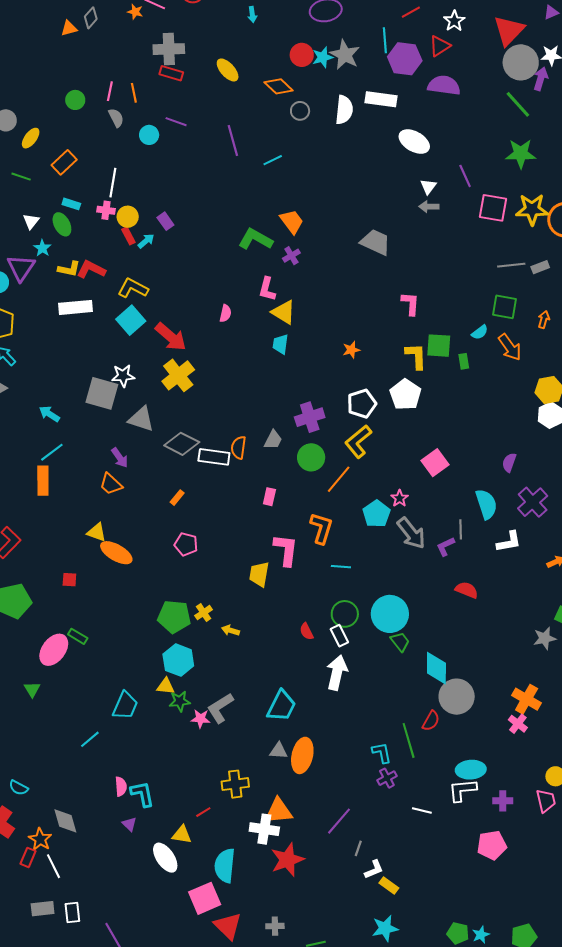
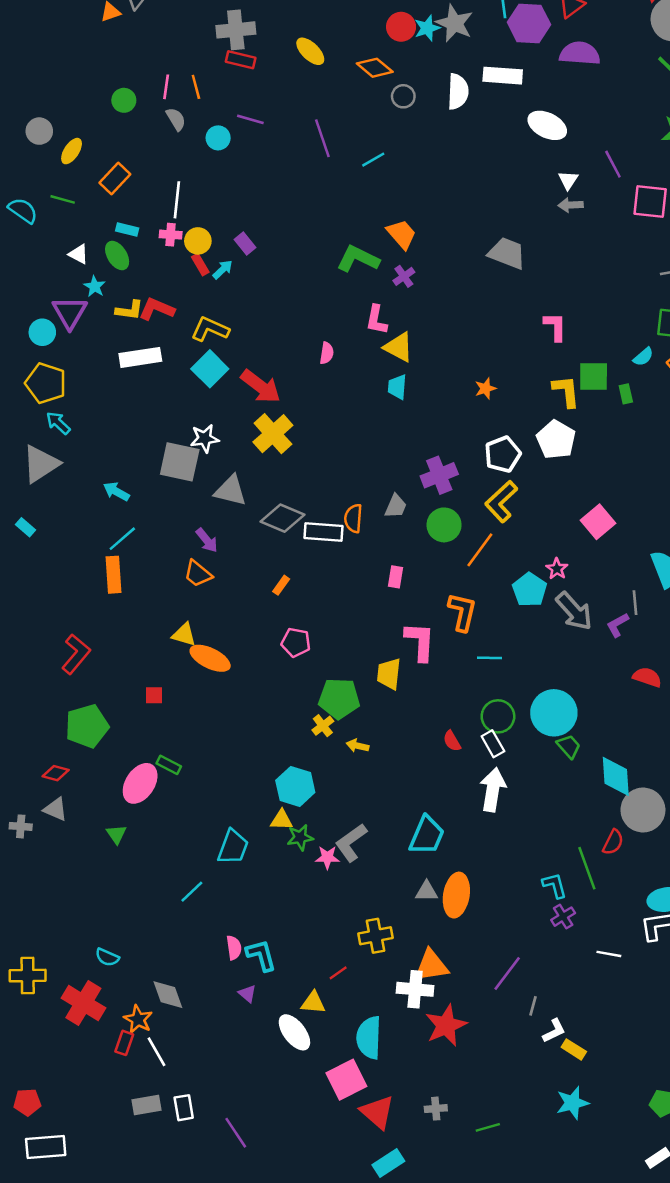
white triangle: (31, 221) -> (79, 254), turned -36
green pentagon: (174, 617) -> (339, 698), moved

